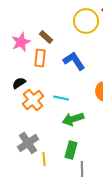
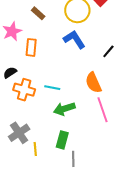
brown rectangle: (46, 37) -> (38, 13), moved
blue L-shape: (74, 61) -> (74, 39), moved
orange cross: (33, 100) -> (24, 90), turned -35

